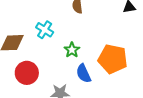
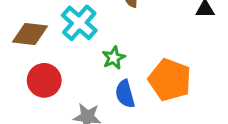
cyan cross: (45, 30) -> (79, 23), size x1.4

